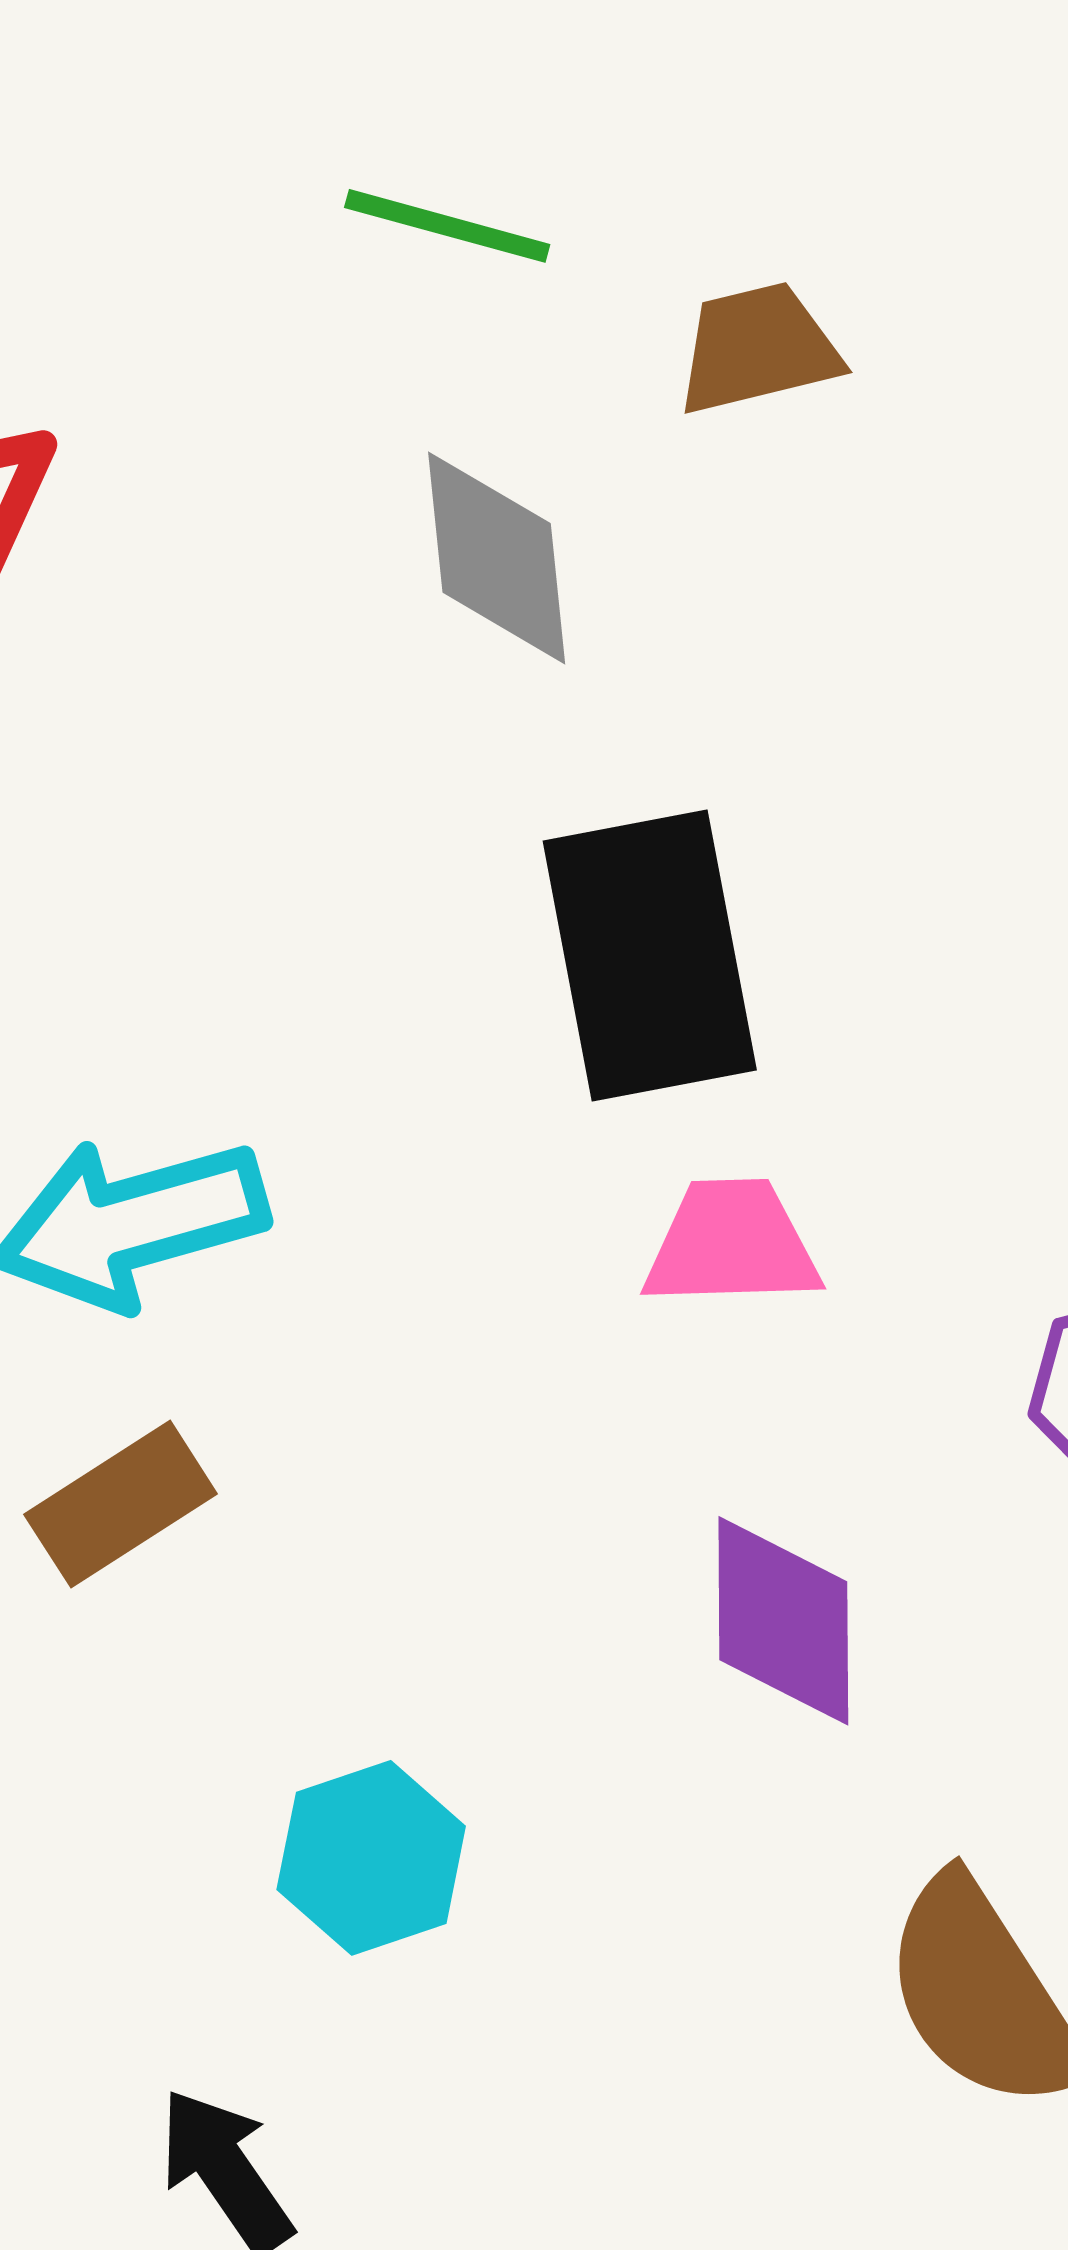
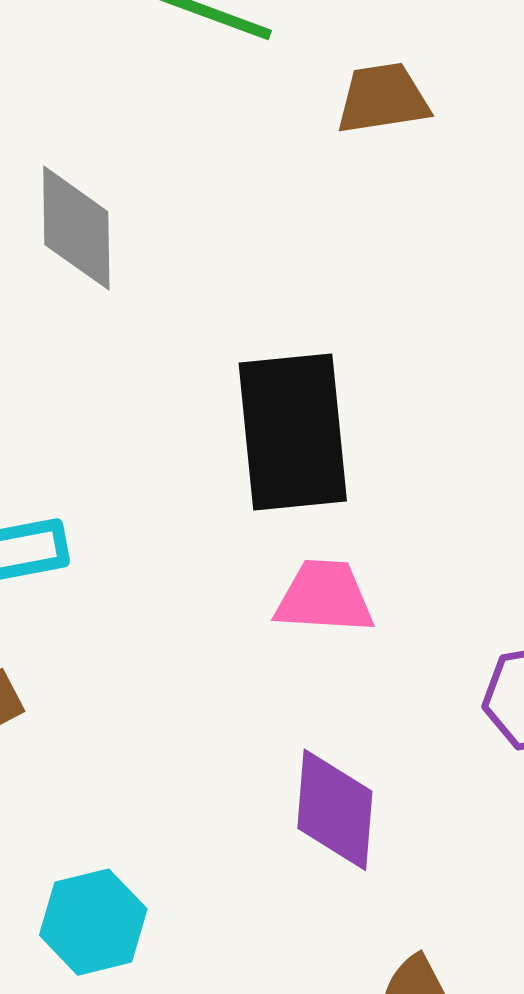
gray diamond: (497, 558) -> (76, 228), moved

